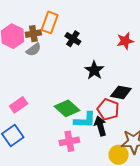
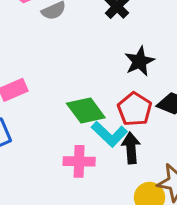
red pentagon: (108, 109) -> (135, 109), moved
cyan L-shape: (85, 120) -> (109, 134), turned 30

